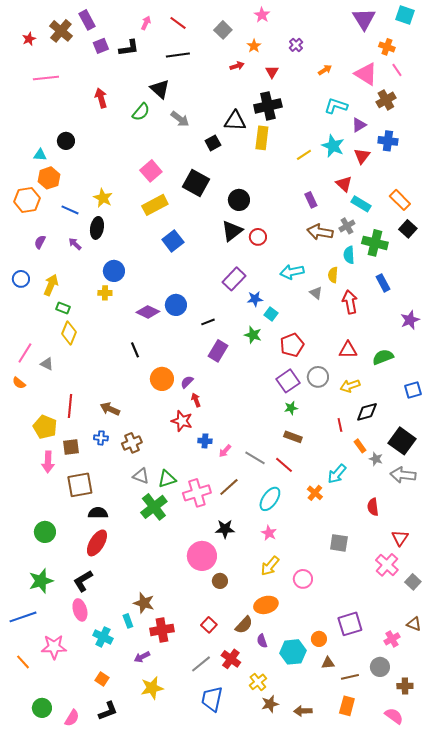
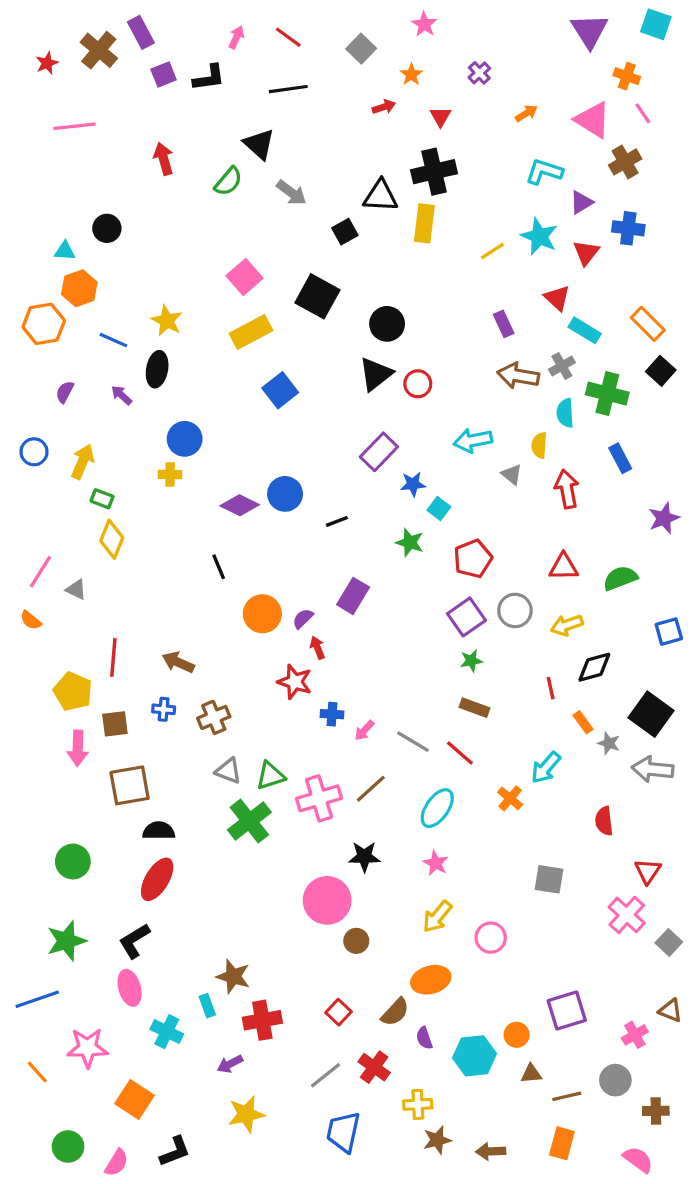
purple rectangle: (218, 351) -> (353, 596), moved
orange square: (102, 679) -> (134, 1100), moved, size x1.6
yellow cross: (258, 682) -> (418, 1104), turned 36

